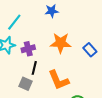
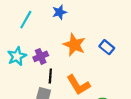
cyan line: (14, 22) -> (26, 20), moved
orange star: (61, 43) -> (74, 45), turned 30

